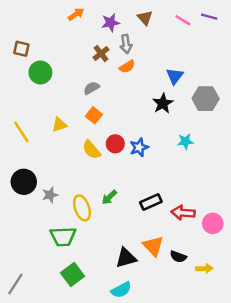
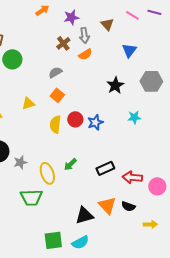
brown triangle: (145, 18) -> (107, 24), moved
blue triangle: (175, 76) -> (129, 50), moved
yellow semicircle: (91, 150) -> (55, 124), turned 48
black semicircle: (178, 257) -> (128, 206), moved
green square: (72, 274) -> (53, 240), moved, turned 30

